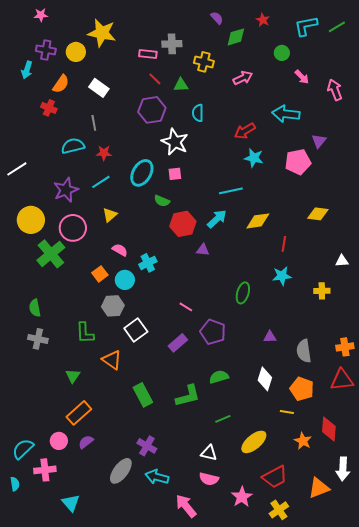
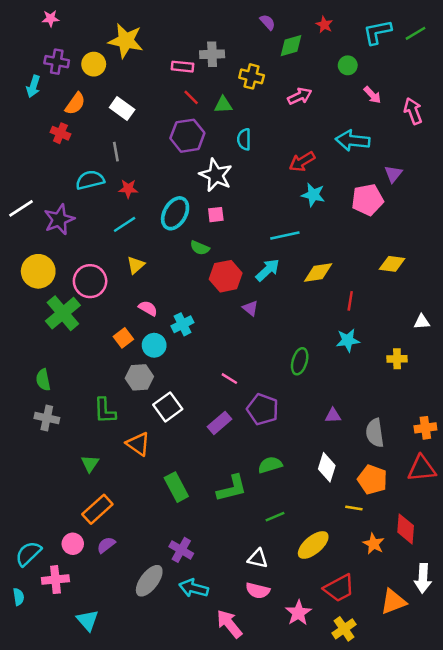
purple star: (66, 190) -> (59, 219), moved
purple triangle: (203, 250) -> (250, 308), turned 32

